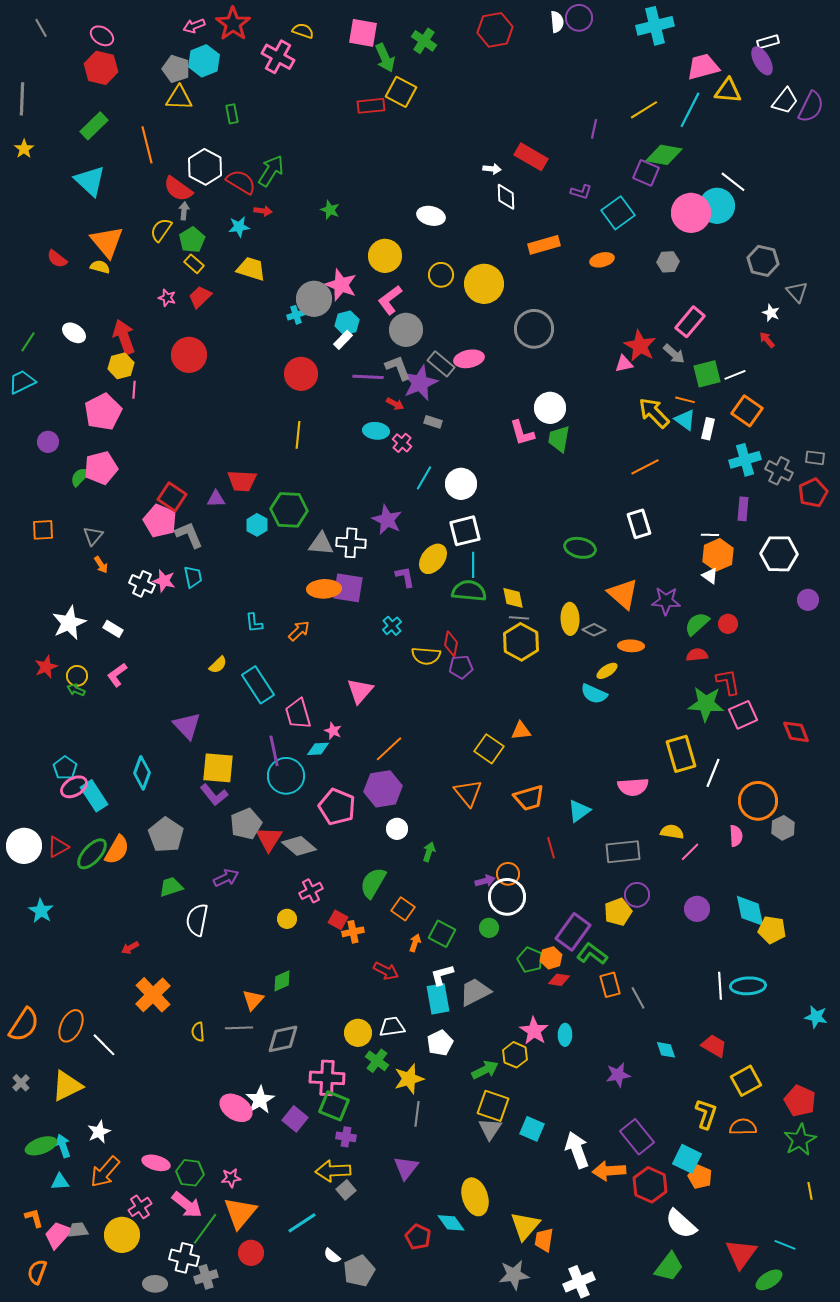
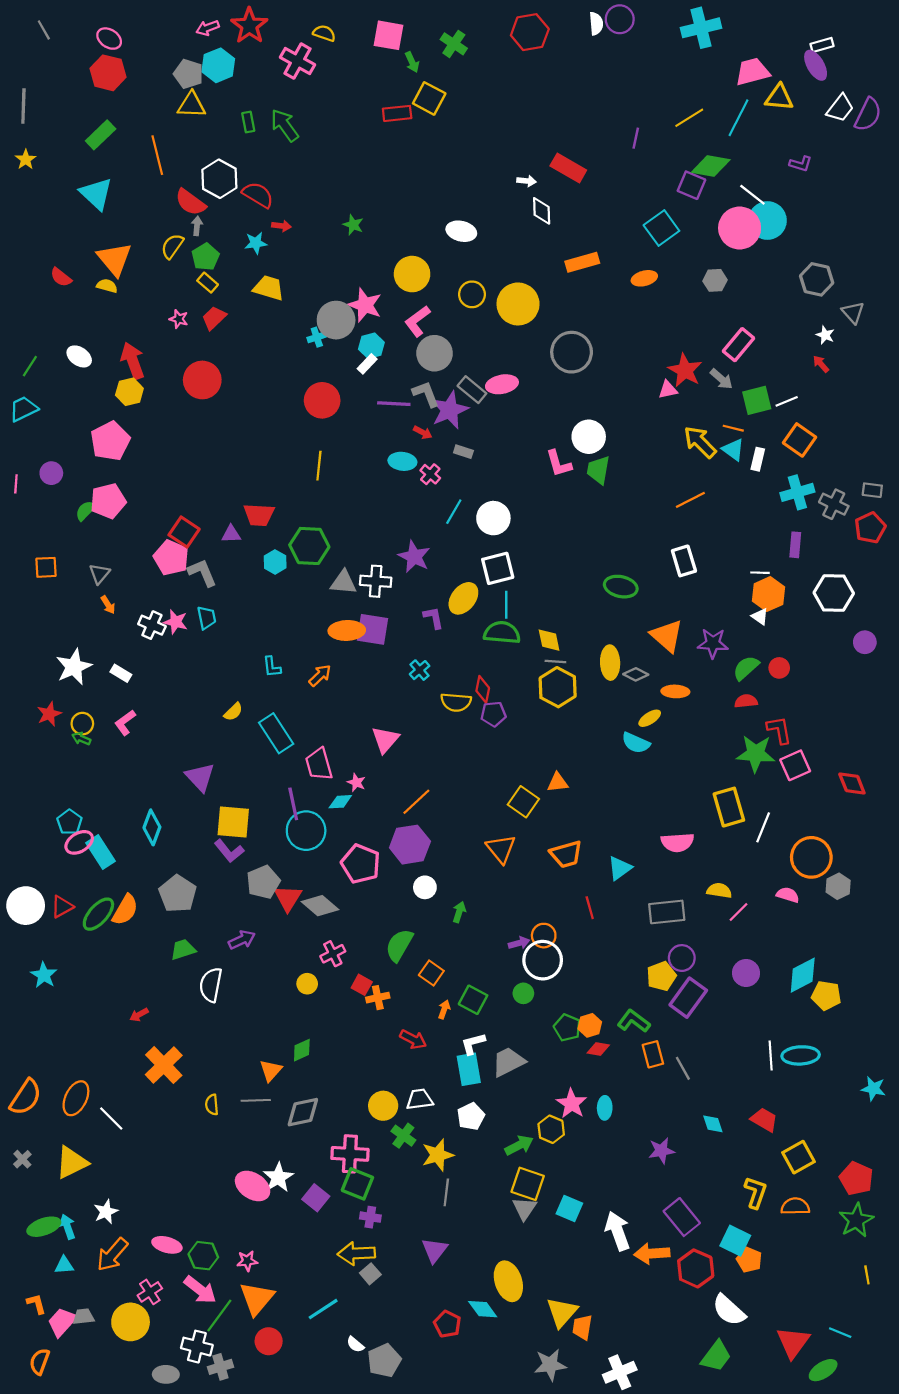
green arrow: (385, 58) -> (412, 62), size x0.7
green arrow: (271, 171) -> (285, 125), moved, turned -68
white line: (733, 182) -> (752, 195), moved
purple L-shape: (581, 192) -> (801, 164), moved
pink line: (134, 390) -> (16, 484), moved
pink semicircle: (736, 836) -> (788, 895), turned -70
cyan diamond: (750, 911) -> (803, 975), turned 75
purple rectangle: (573, 932) -> (688, 998), moved

